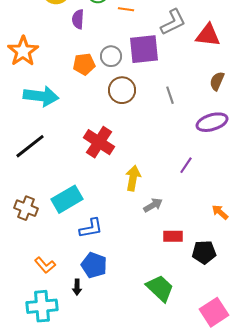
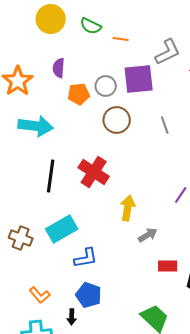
purple semicircle: (78, 19) -> (59, 68), moved
black line: (30, 146) -> (51, 176), moved, turned -44

